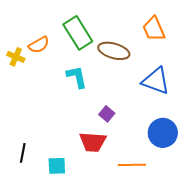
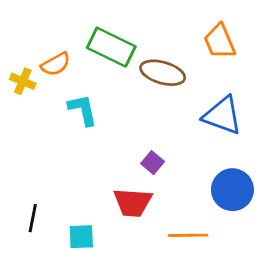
green rectangle: (78, 33) -> (111, 47), turned -32
cyan L-shape: (77, 77) -> (83, 110), moved

